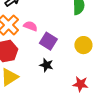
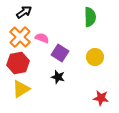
red star: (80, 84) -> (101, 98), moved

